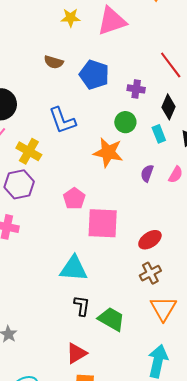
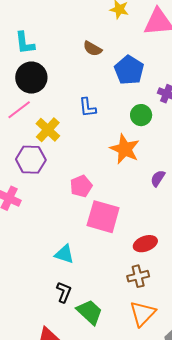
blue L-shape: (62, 120) -> (87, 107), size x0.7
green circle: (125, 122) -> (141, 115), moved
cyan triangle: (74, 269) -> (64, 254), size x0.7

